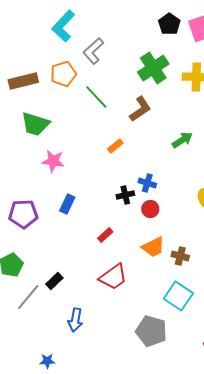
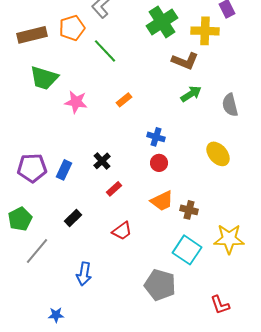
brown L-shape: (140, 109) -> (185, 61), moved, turned 56
pink star: (53, 161) -> (76, 102), moved
black cross: (125, 195) -> (102, 161), moved, turned -30
blue rectangle: (67, 204) -> (64, 170), moved
red trapezoid: (113, 277) -> (122, 231), size x0.7
black rectangle: (54, 281) -> (73, 218), moved

